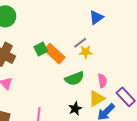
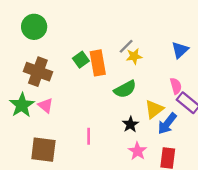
blue triangle: (96, 17) -> (180, 50), moved
orange rectangle: (55, 54) -> (98, 63), turned 45
pink semicircle: (102, 81) -> (176, 86), moved

